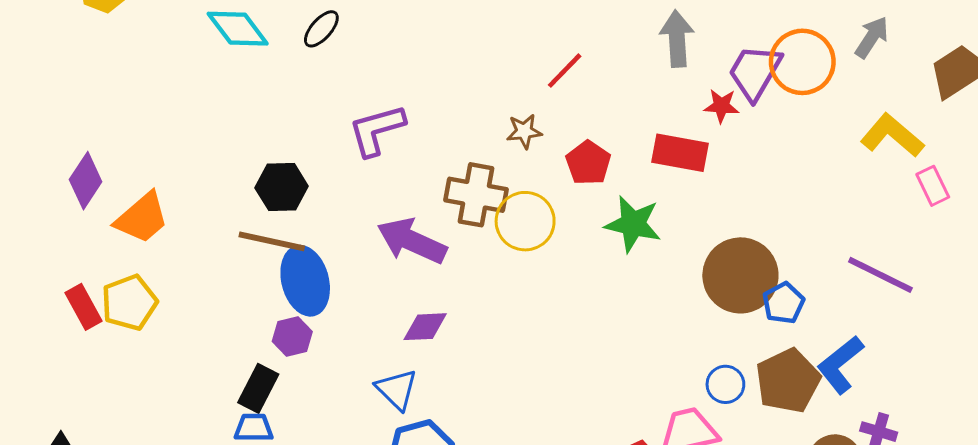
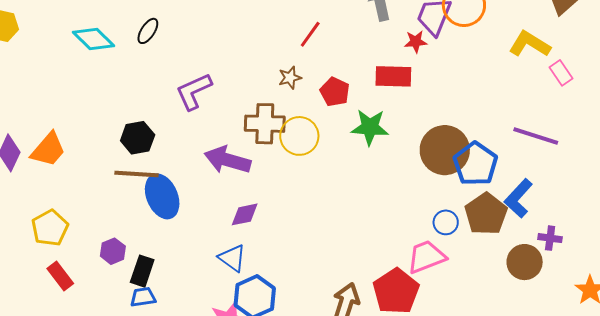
orange trapezoid: (142, 218) -> (48, 150), moved
blue pentagon: (783, 303) -> (475, 164), size x1.6
red rectangle: (84, 307) -> (60, 276), moved
purple hexagon: (292, 337) -> (113, 251), moved

